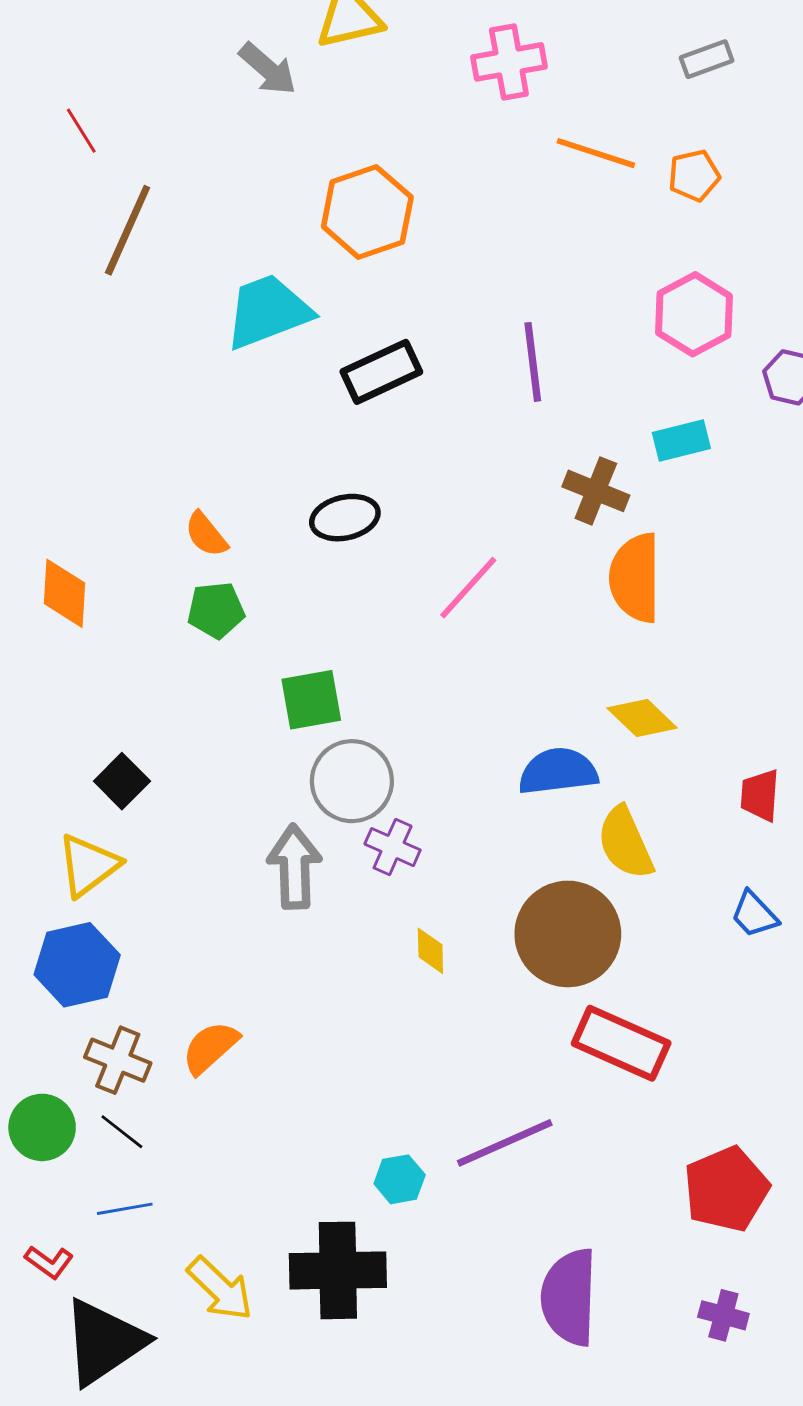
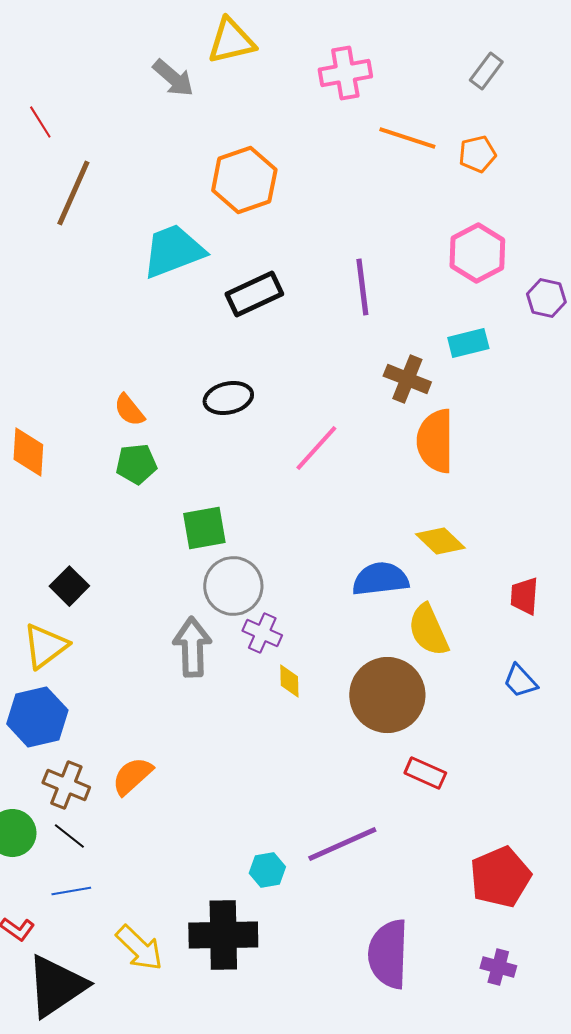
gray rectangle: (707, 59) -> (486, 71), turned -33
yellow diamond: (430, 951) -> (289, 681), moved
red rectangle: (621, 1043) -> (425, 773), size x0.6

